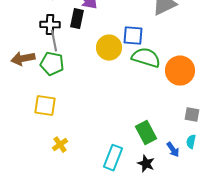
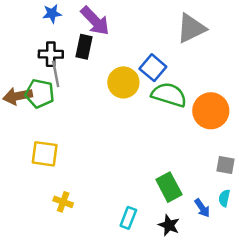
blue square: (133, 36) -> (153, 68), turned 35
green pentagon: (52, 64) -> (40, 94), moved
yellow cross: (60, 145) -> (63, 202), turned -35
cyan rectangle: (113, 158) -> (128, 218), size x0.7

